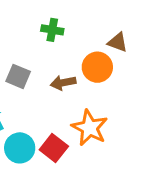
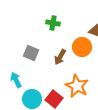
brown arrow: (63, 83) -> (60, 57), turned -49

